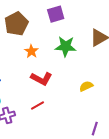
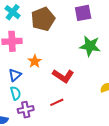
orange star: (31, 51) -> (35, 61), moved

